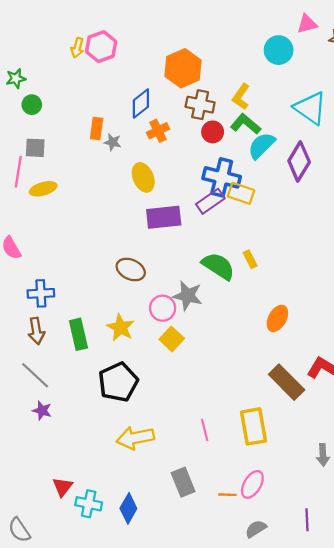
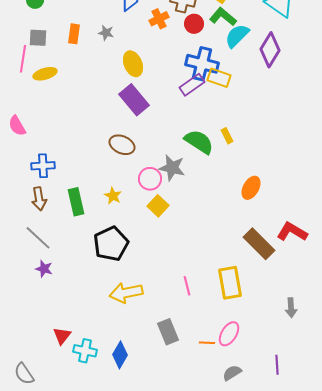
orange rectangle: (97, 129) -> (74, 34), moved
orange cross: (158, 131) -> (159, 19), moved
purple rectangle: (164, 217) -> (134, 100), moved, turned 56
yellow star: (120, 328) -> (113, 196), size x0.7

